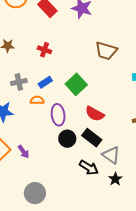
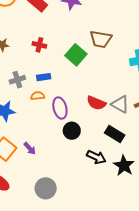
blue rectangle: (45, 82) -> (44, 77), turned 32
green square: (76, 84) -> (76, 55), moved
black rectangle: (92, 138) -> (115, 134), moved
gray triangle: (111, 155) -> (120, 104), moved
black star: (115, 179) -> (124, 166), size x1.5

